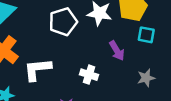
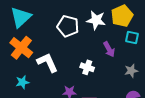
white pentagon: (63, 22) -> (68, 26), turned 30
white L-shape: (37, 69) -> (47, 63), turned 70

